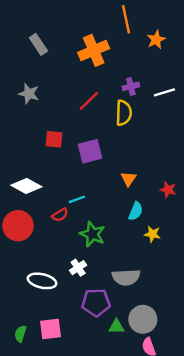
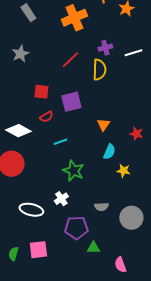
gray star: (29, 94) -> (20, 54), turned 30
red semicircle: (60, 215) -> (46, 117), moved
gray semicircle: (126, 277) -> (101, 207), size x0.6
gray circle: (143, 319) -> (131, 218), moved

